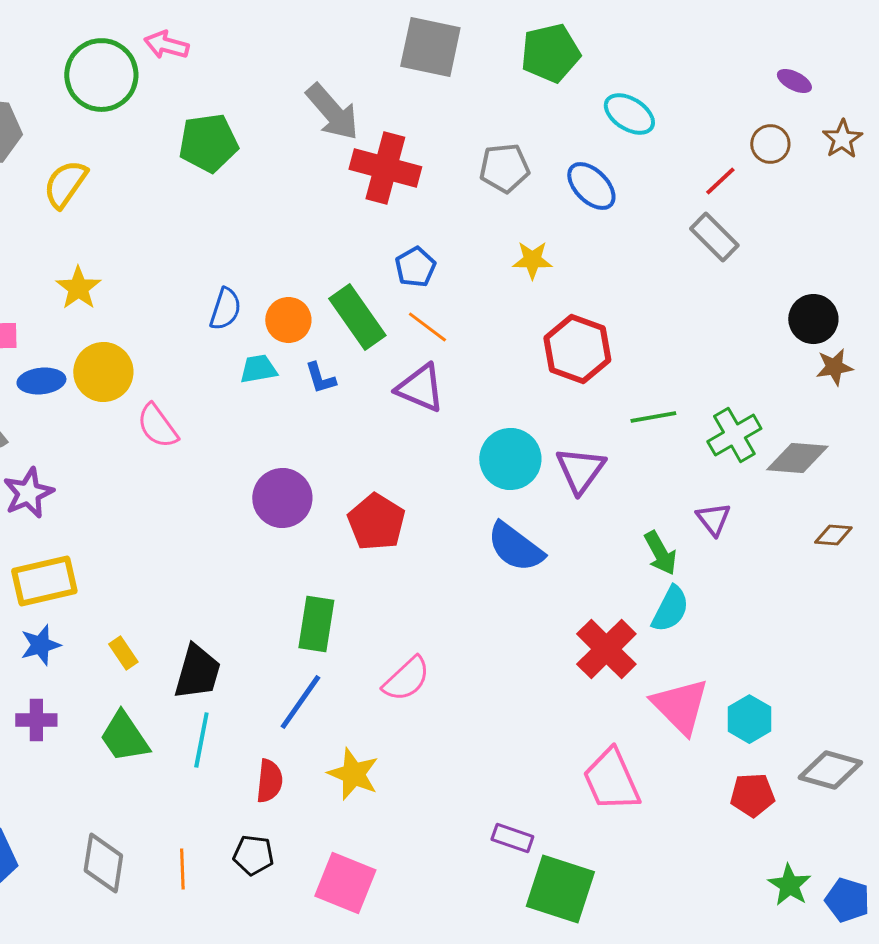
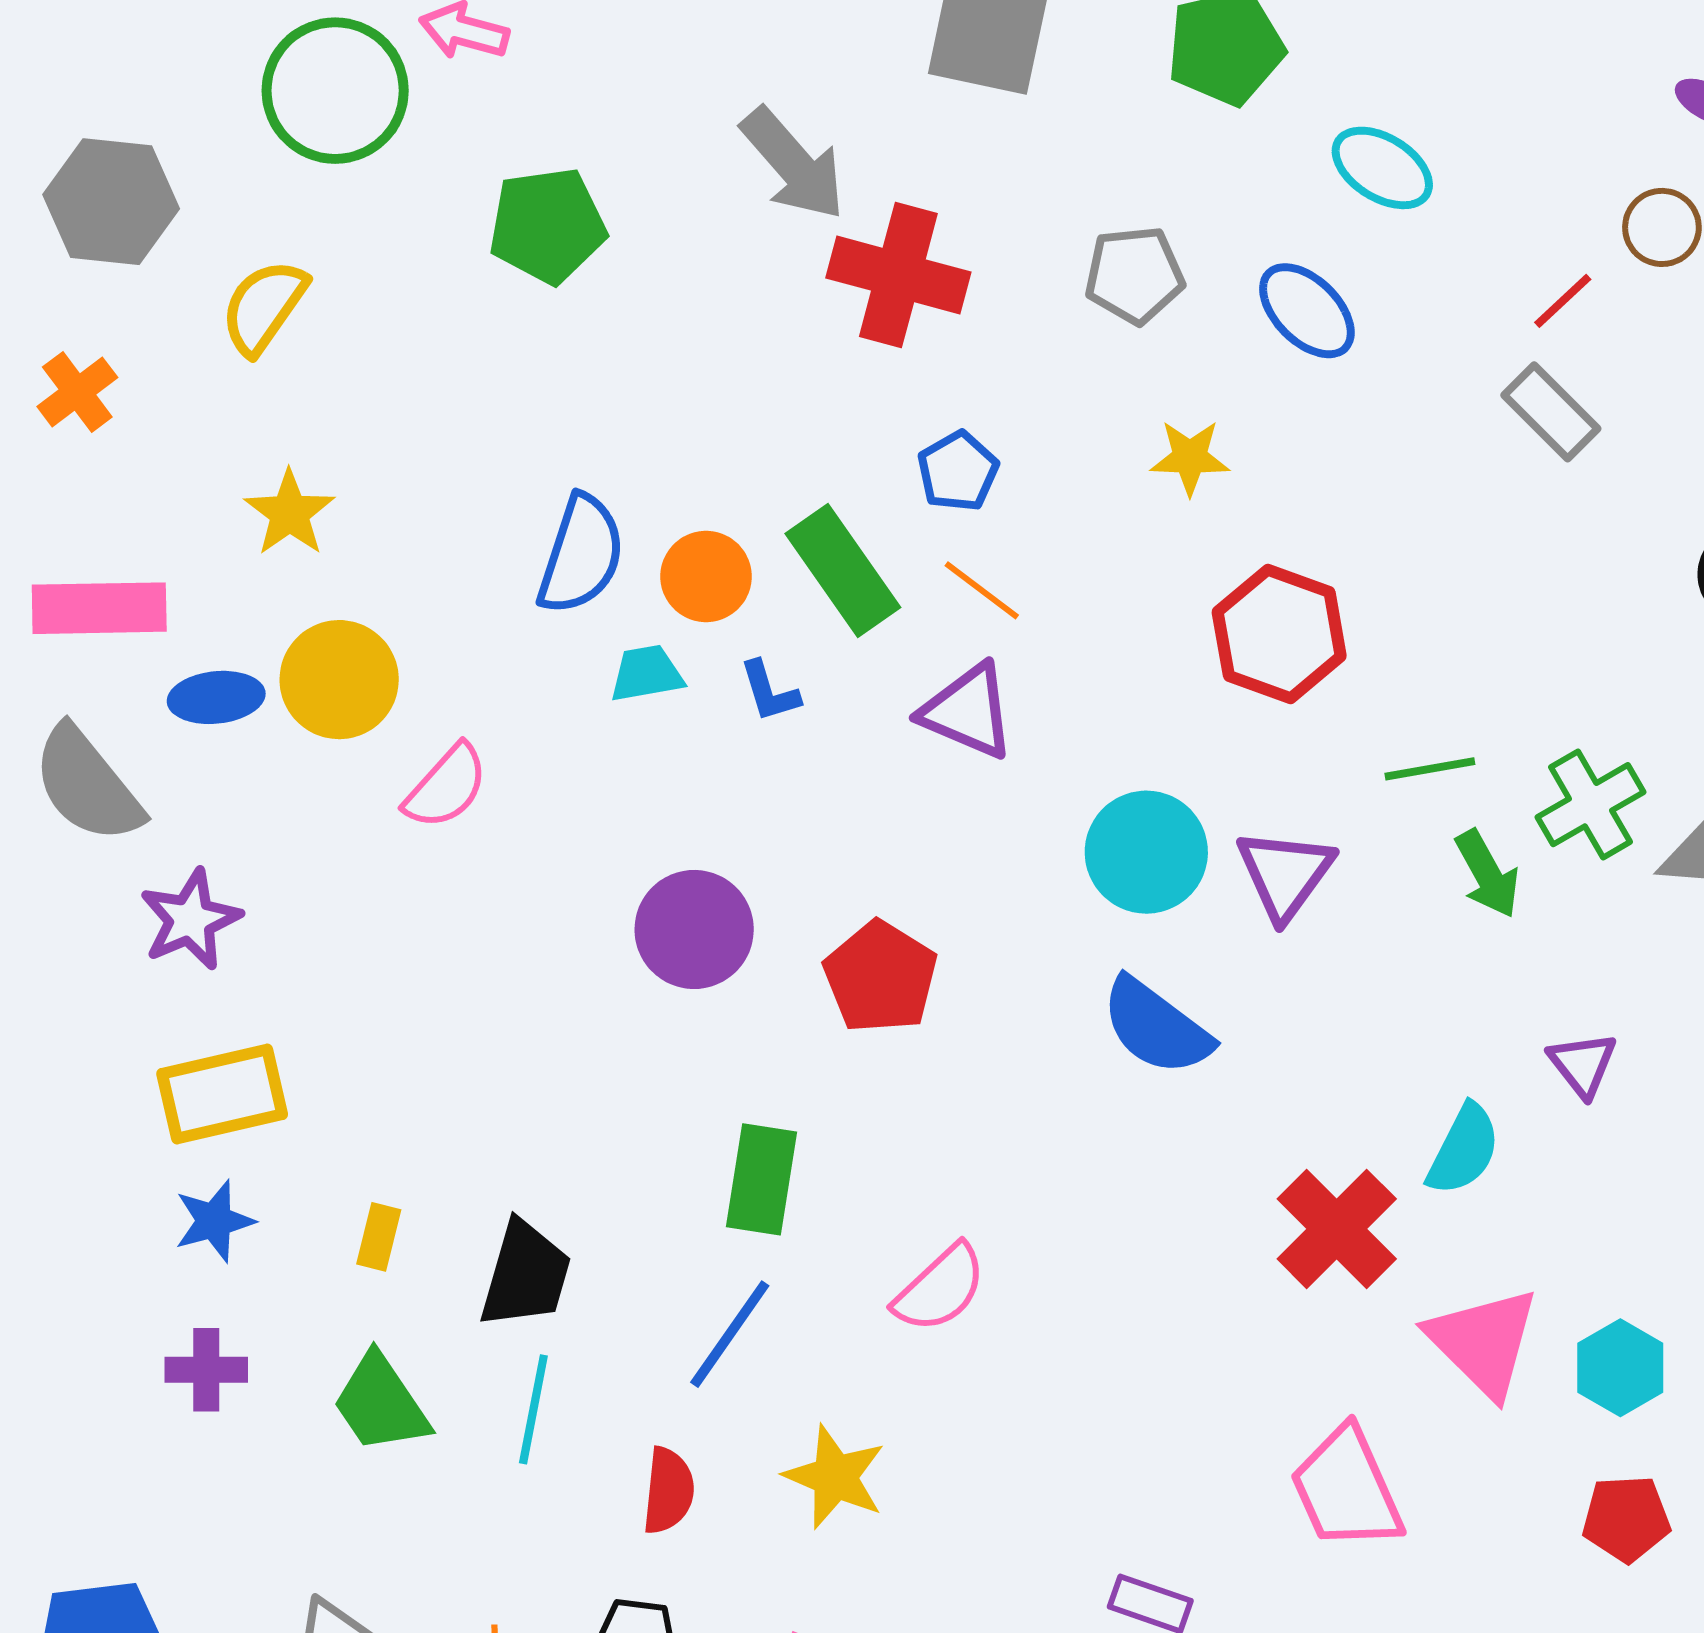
blue semicircle: (225, 309) -> (581, 555), size x1.4
pink semicircle: (157, 426) -> (446, 787), turned -102
purple triangle: (713, 519) -> (1583, 1064), moved
green arrow: (660, 553) -> (1487, 874), moved
yellow rectangle: (123, 653) -> (379, 1237), turned 48

